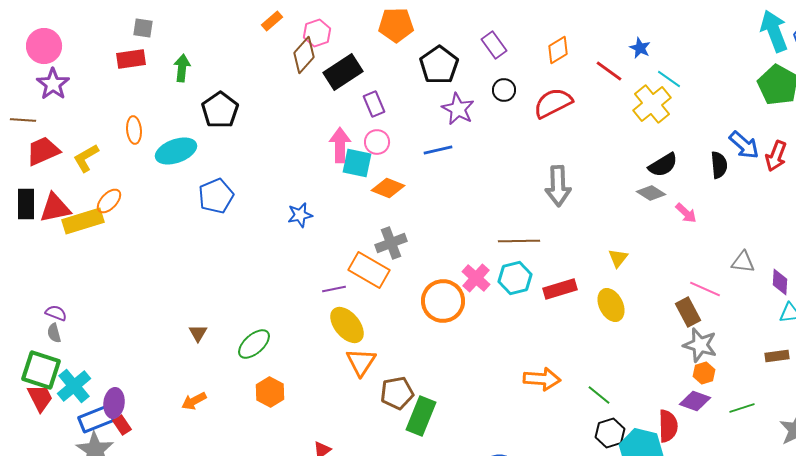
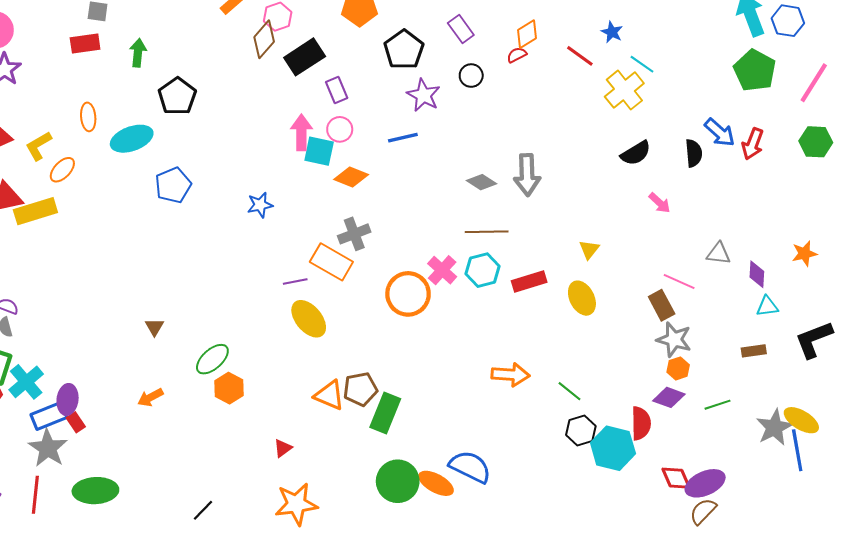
red semicircle: (553, 103) -> (517, 55), moved, size x0.5
gray diamond: (651, 193) -> (482, 182), moved
orange ellipse: (109, 201) -> (62, 170), moved
green ellipse: (254, 344) -> (212, 359), moved
orange triangle: (361, 362) -> (329, 395), moved, turned -40

